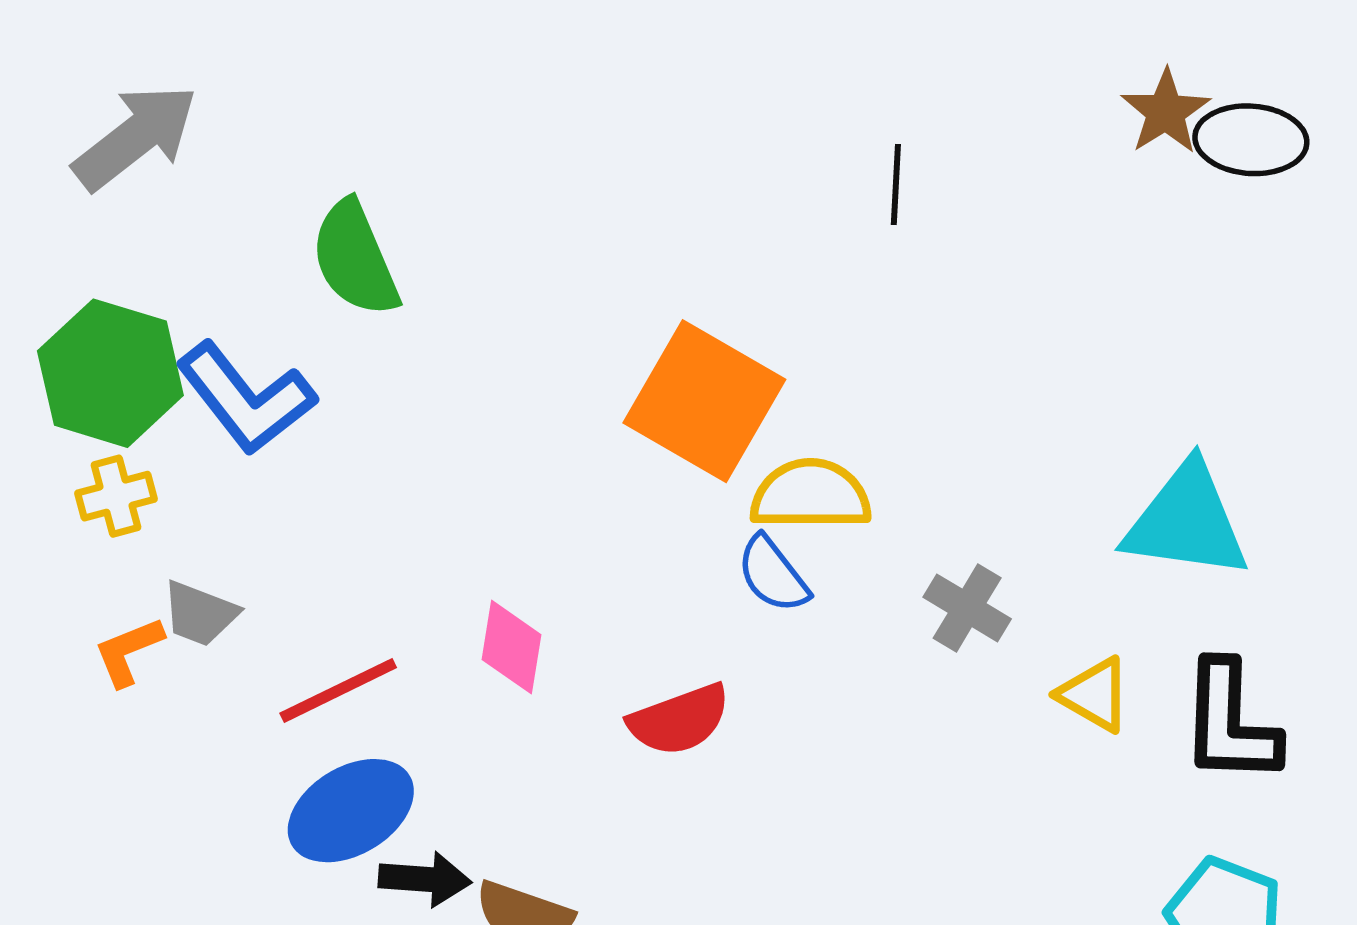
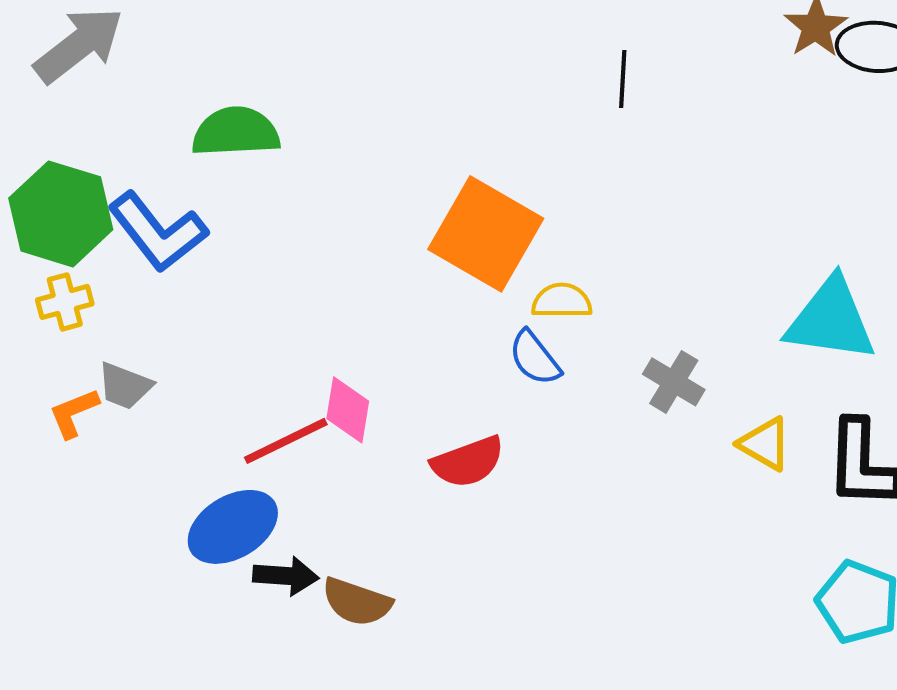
green semicircle: (355, 259) -> (236, 132), turned 110
yellow semicircle: (811, 495) -> (562, 301), size x0.7
red line: (338, 690) -> (286, 441), moved

